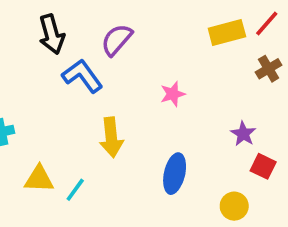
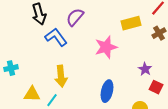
yellow rectangle: (227, 33) -> (131, 23), moved
pink star: (173, 94) -> (106, 47), size x1.6
yellow arrow: (111, 137) -> (61, 76), moved

